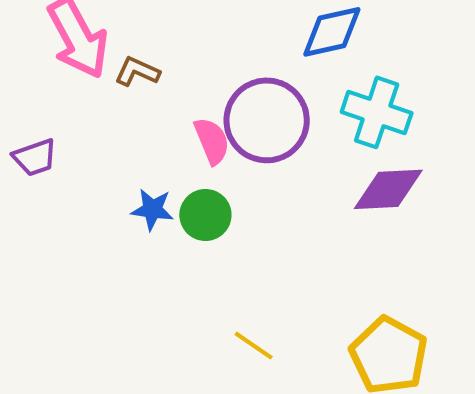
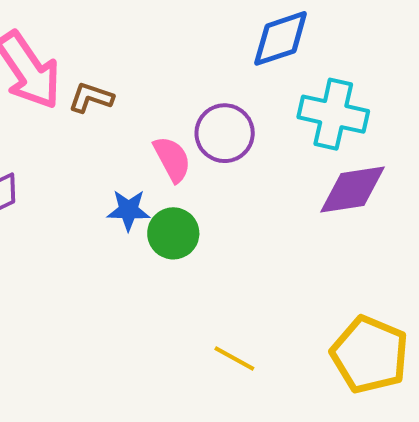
purple circle: (267, 120) -> (225, 133), size x0.7
blue star: (152, 209) -> (128, 210), moved

